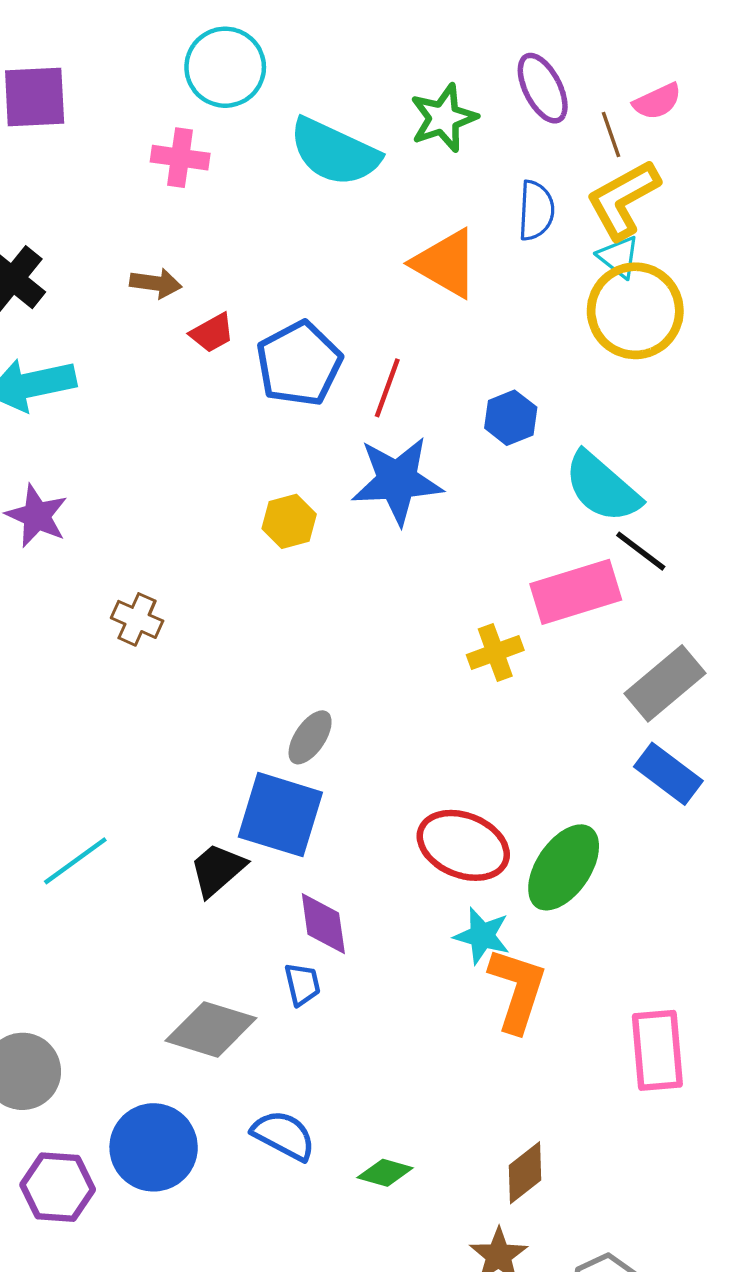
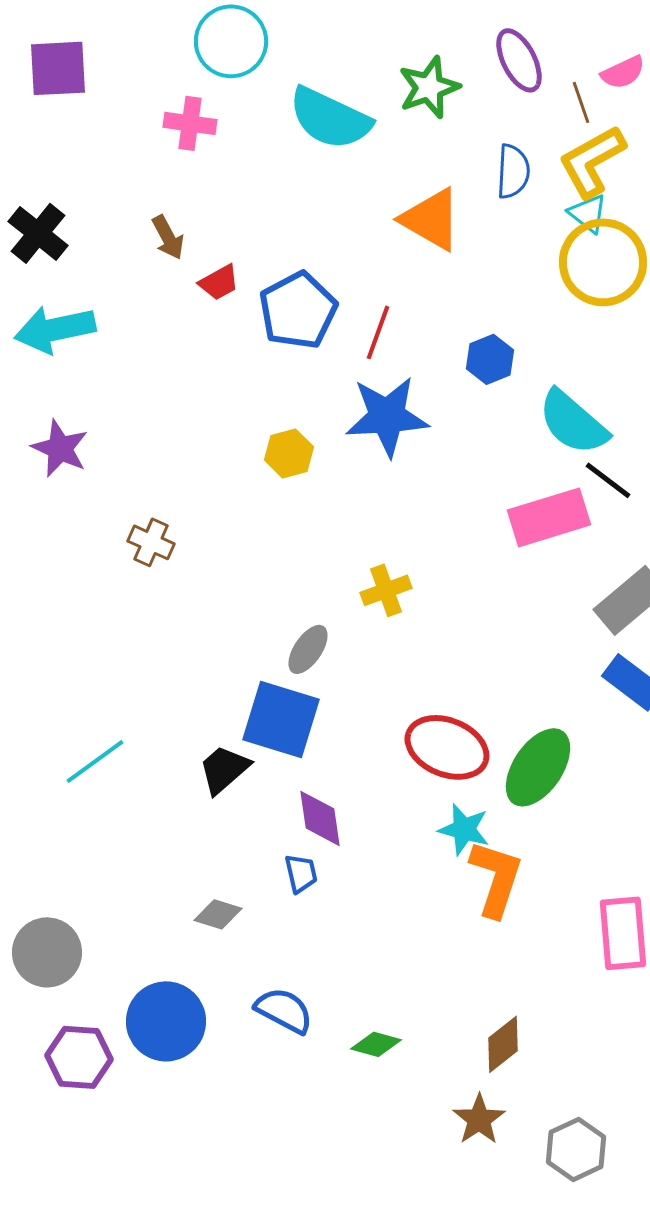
brown arrow: (156, 283) -> (168, 237), turned 54
yellow cross: (495, 652) -> (386, 590), moved
gray diamond: (211, 1029) -> (218, 914), size x0.6

